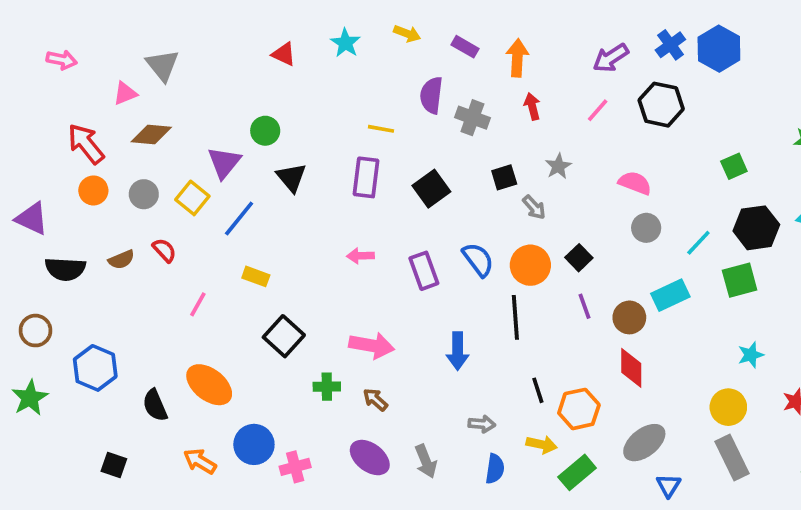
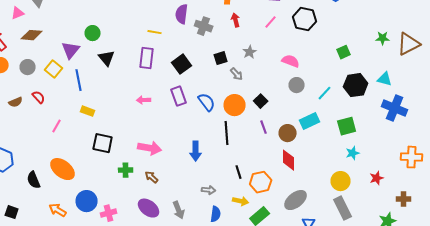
blue line: (239, 218) -> (79, 80), turned -50
purple rectangle: (424, 271) -> (179, 96), moved
green square: (740, 280) -> (347, 126), moved
black square: (284, 336) -> (103, 143), turned -30

